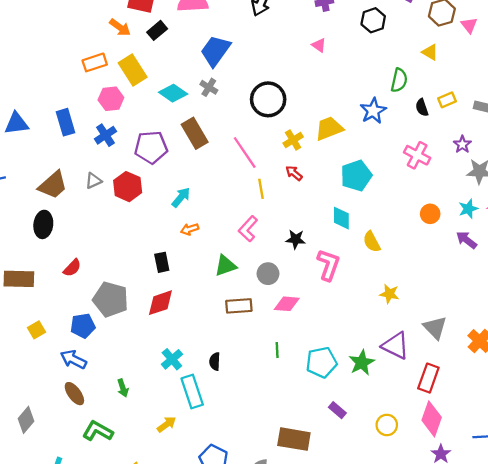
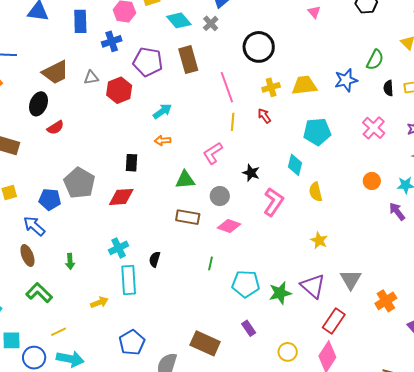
red semicircle: (72, 268) -> (55, 128), moved

